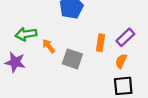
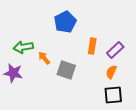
orange rectangle: (101, 43) -> (92, 46), moved

